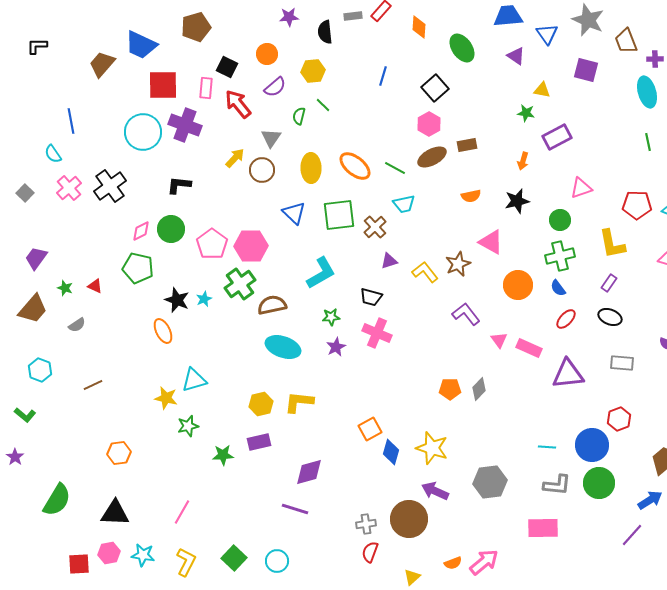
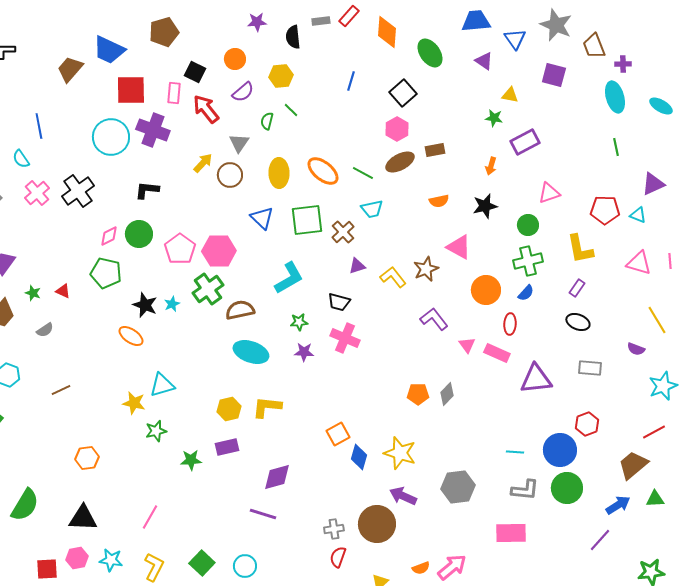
orange diamond: (419, 27) -> (387, 32), size x1.4
blue semicircle: (558, 288) -> (526, 293), turned -102
red ellipse: (566, 319) -> (510, 324), moved, turned -40
orange ellipse: (163, 331) -> (131, 336), turned -30
purple star: (336, 347) -> (304, 352), turned 30

